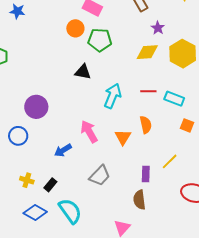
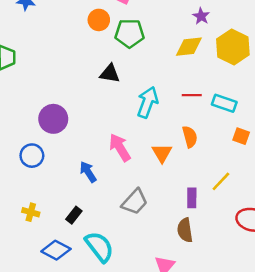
blue arrow: (63, 150) -> (88, 172), turned 90
yellow cross: (27, 180) -> (31, 212), moved

